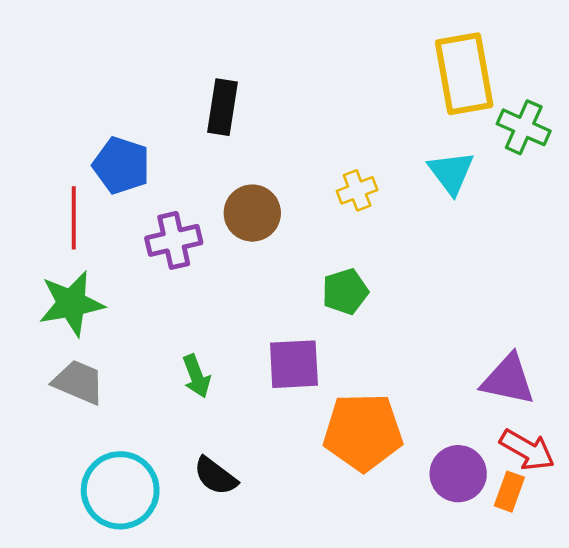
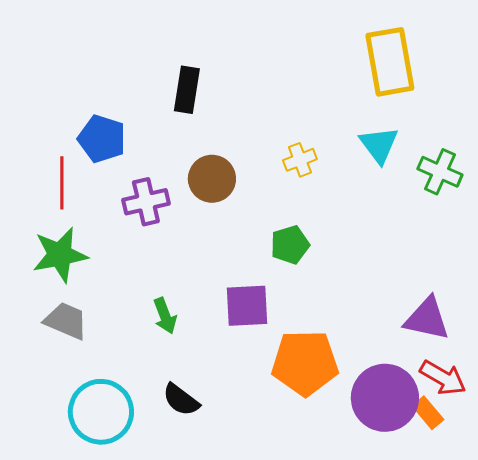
green cross: (524, 127) -> (440, 172), moved
purple circle: (458, 474) -> (385, 398), size x1.4
orange rectangle: (509, 492) -> (428, 413), turned -60

